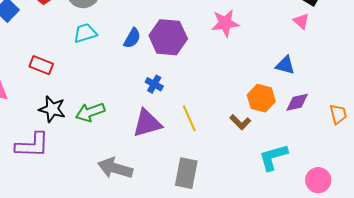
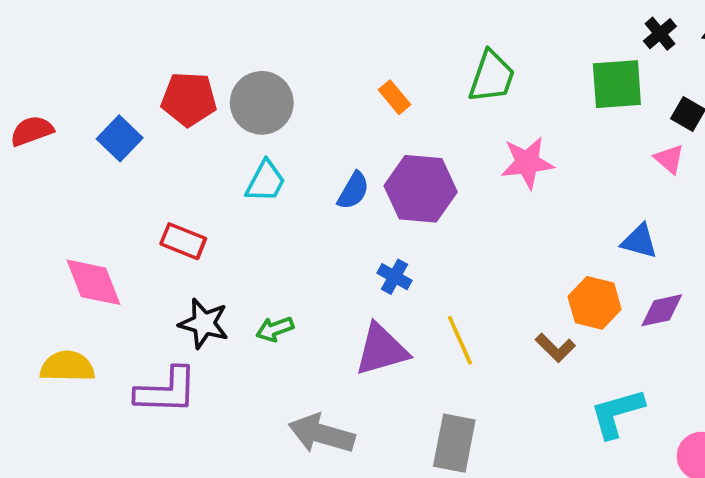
cyan trapezoid: (85, 33) -> (265, 181), turned 135
green arrow: (90, 112) -> (275, 329), size x0.7

